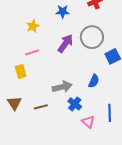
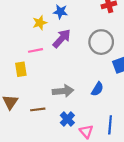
blue star: (63, 12) -> (60, 12), moved
purple arrow: (65, 43) -> (62, 38), moved
blue cross: (75, 104) -> (67, 119), moved

